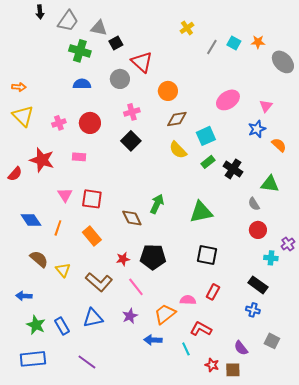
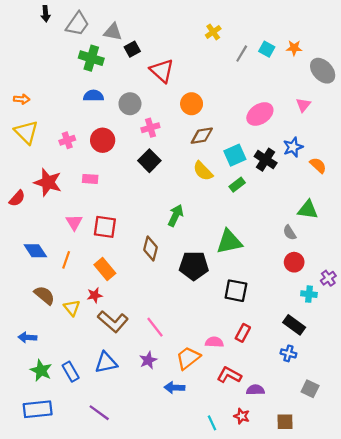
gray circle: (120, 79) -> (130, 104), moved
pink triangle: (266, 106) -> (303, 105), moved
black cross: (233, 169) -> (266, 160), moved
green arrow: (157, 204) -> (176, 215), moved
brown diamond: (132, 218) -> (150, 249), turned 40
black pentagon: (153, 257) -> (194, 266), moved
red star: (123, 259) -> (95, 295), moved
purple semicircle: (241, 348) -> (255, 390), moved, turned 126
cyan line: (186, 349) -> (212, 423), moved
brown square: (233, 370) -> (285, 422), moved

